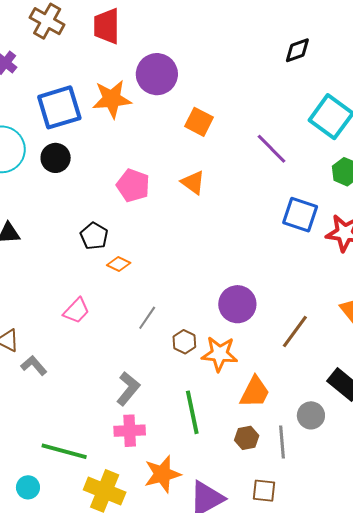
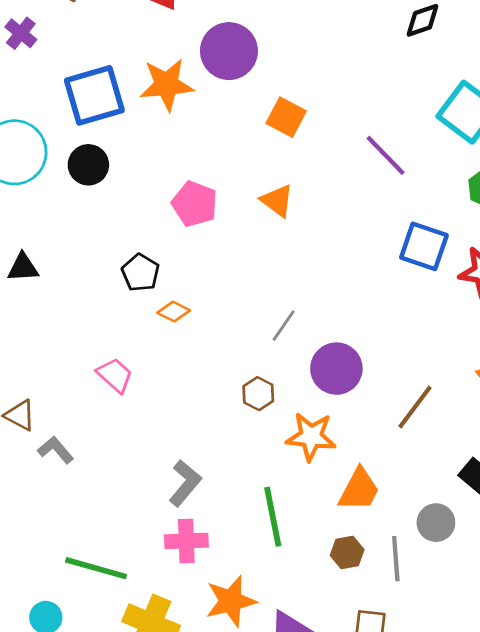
pink trapezoid: (76, 311) -> (115, 375), turned -92
gray line: (147, 318) -> (284, 326), moved
brown hexagon: (184, 342) -> (258, 394), moved

